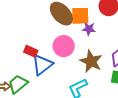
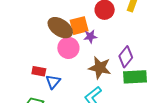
pink circle: (64, 46) -> (68, 48), moved
blue triangle: (42, 65) -> (53, 82), size x0.7

